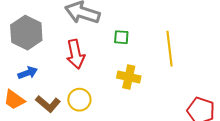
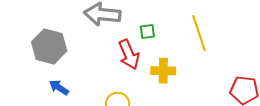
red arrow: (76, 54) -> (129, 54), moved
blue arrow: (28, 73) -> (59, 87), turned -114

